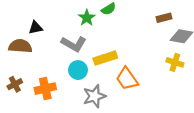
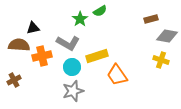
orange cross: (45, 89) -> (42, 56), moved
gray star: (94, 96) -> (73, 91), moved

